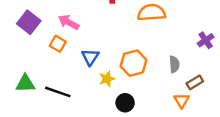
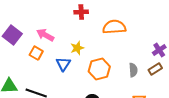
yellow star: (107, 79) -> (77, 48), moved
brown rectangle: (195, 82) -> (155, 69), moved

